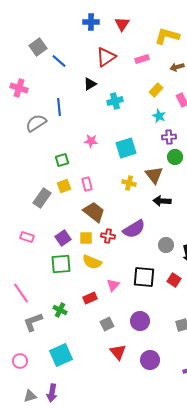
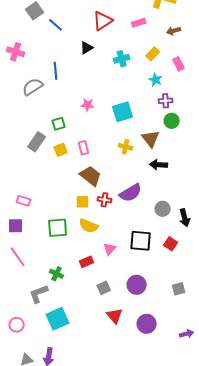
cyan cross: (115, 101) -> (122, 59), moved
gray rectangle: (42, 198) -> (37, 142), moved
purple square: (63, 238) -> (16, 226), moved, turned 35
gray L-shape: (33, 322) -> (39, 294), moved

